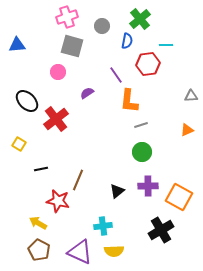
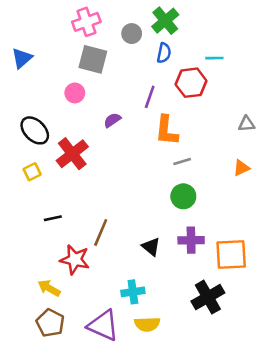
green cross: (140, 19) -> (165, 21), moved
blue triangle: (17, 45) -> (22, 58), turned -36
purple line: (116, 75) -> (150, 97), turned 54
yellow square: (19, 144) -> (32, 172), moved, turned 32
black triangle: (117, 191) -> (151, 247), turned -42
orange square: (179, 197) -> (231, 254), turned -32

